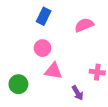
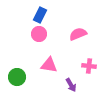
pink semicircle: (84, 25) -> (78, 34), moved
pink circle: (43, 48) -> (39, 34), moved

